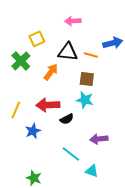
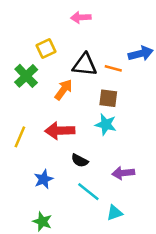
pink arrow: (73, 21) -> (81, 17), moved
black semicircle: (67, 119) -> (80, 161), moved, turned 56
blue star: (33, 131) -> (44, 179), moved
cyan triangle: (92, 171) -> (114, 213), turned -40

